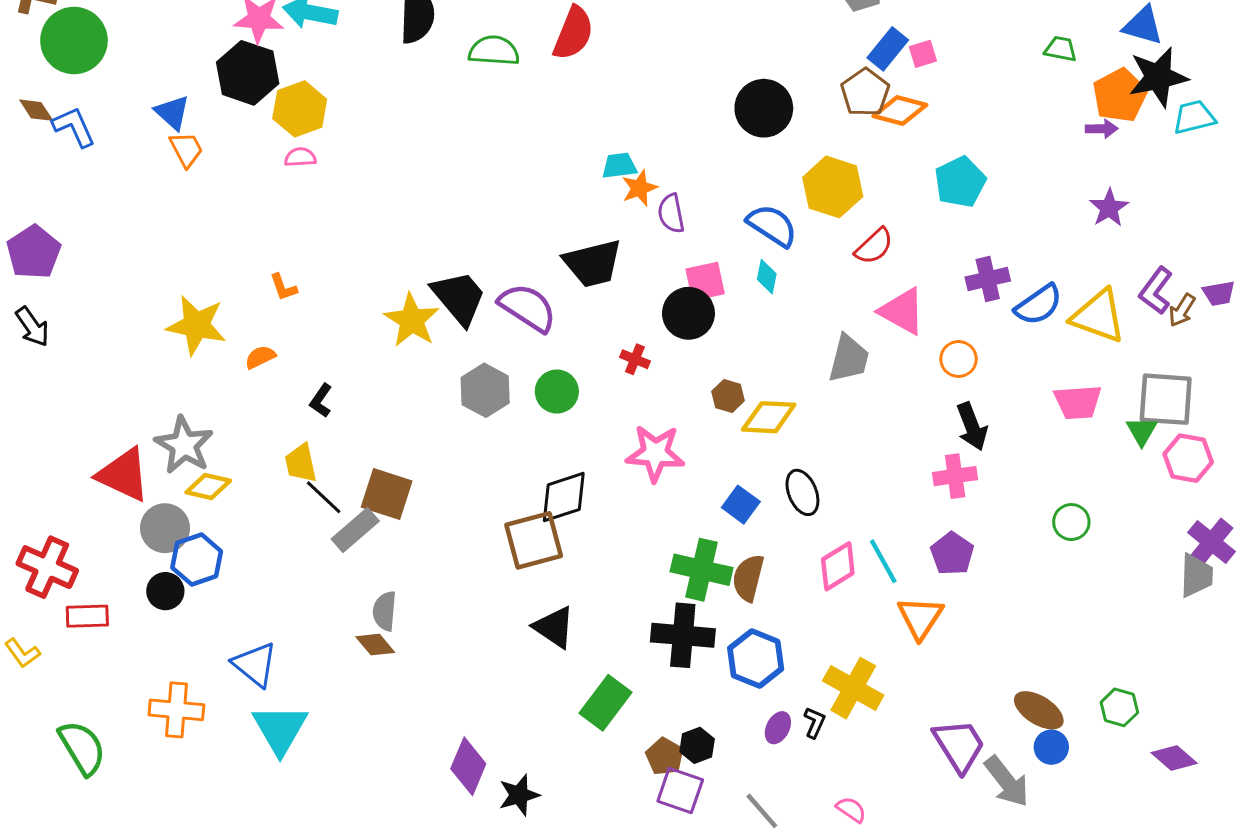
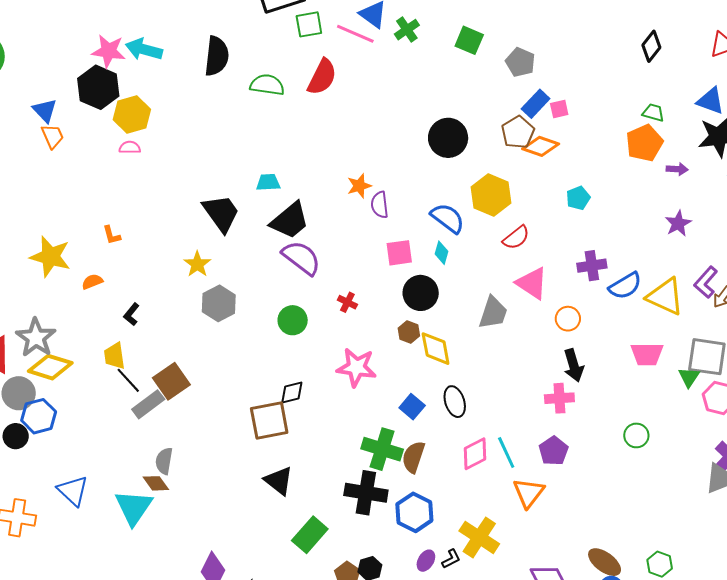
orange pentagon: (1120, 95) -> (644, 143), moved
cyan trapezoid: (619, 166) -> (268, 182), moved
cyan pentagon: (960, 182) -> (578, 198), size x0.7
black trapezoid: (593, 263) -> (290, 221), moved, turned -30
black trapezoid: (459, 298) -> (221, 213), moved
purple semicircle: (528, 308) -> (301, 258), moved
black circle: (688, 313) -> (421, 293), moved
yellow star: (412, 320) -> (197, 264), size x0.7
gray hexagon: (485, 390) -> (219, 303), moved
yellow diamond: (769, 417) -> (436, 349), turned 72
yellow diamond: (208, 486) -> (50, 367), size x1.4
brown square: (387, 494) -> (171, 381), turned 33
black diamond: (564, 497) -> (292, 392), size x0.7
black L-shape: (815, 723) -> (451, 559), turned 35
cyan triangle: (280, 729) -> (134, 507), moved

